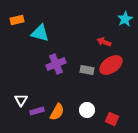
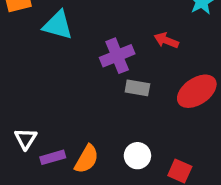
purple cross: (56, 64) -> (117, 56), moved
red ellipse: (111, 65) -> (197, 91), moved

